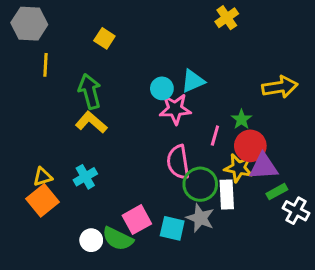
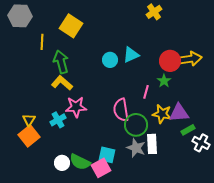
yellow square: (104, 38) -> (71, 26), size x1.6
yellow line: (46, 65) -> (42, 42), moved
pink star: (175, 109) -> (76, 107), moved
red circle: (250, 146) -> (170, 61), moved
yellow triangle: (43, 177) -> (29, 120), turned -40
white rectangle: (227, 194) -> (152, 144), moved
pink square: (137, 220) -> (101, 168), moved
cyan square: (172, 228) -> (107, 155), moved

